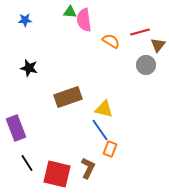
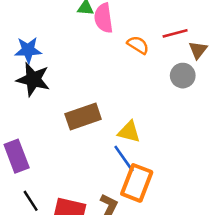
blue star: (25, 20) -> (28, 50), moved, size x1.5
black star: (29, 68) -> (33, 79), size x1.5
orange rectangle: (110, 149) -> (137, 183), size x1.8

